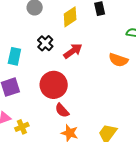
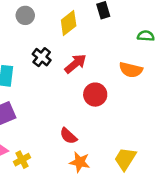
red circle: (54, 85) -> (95, 95), moved, size x0.7

